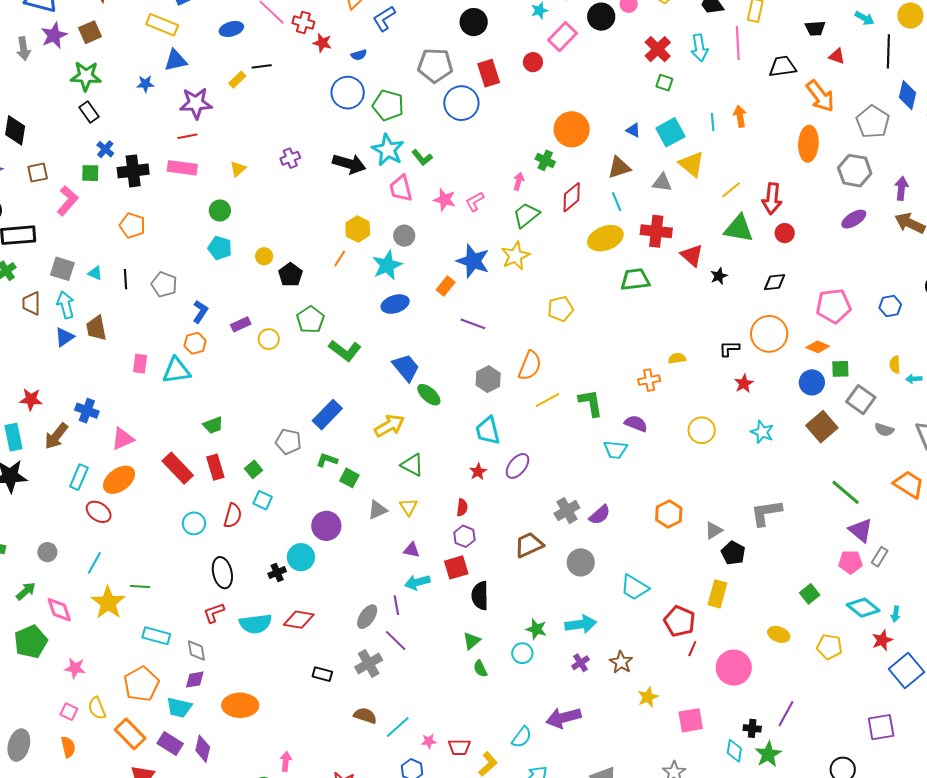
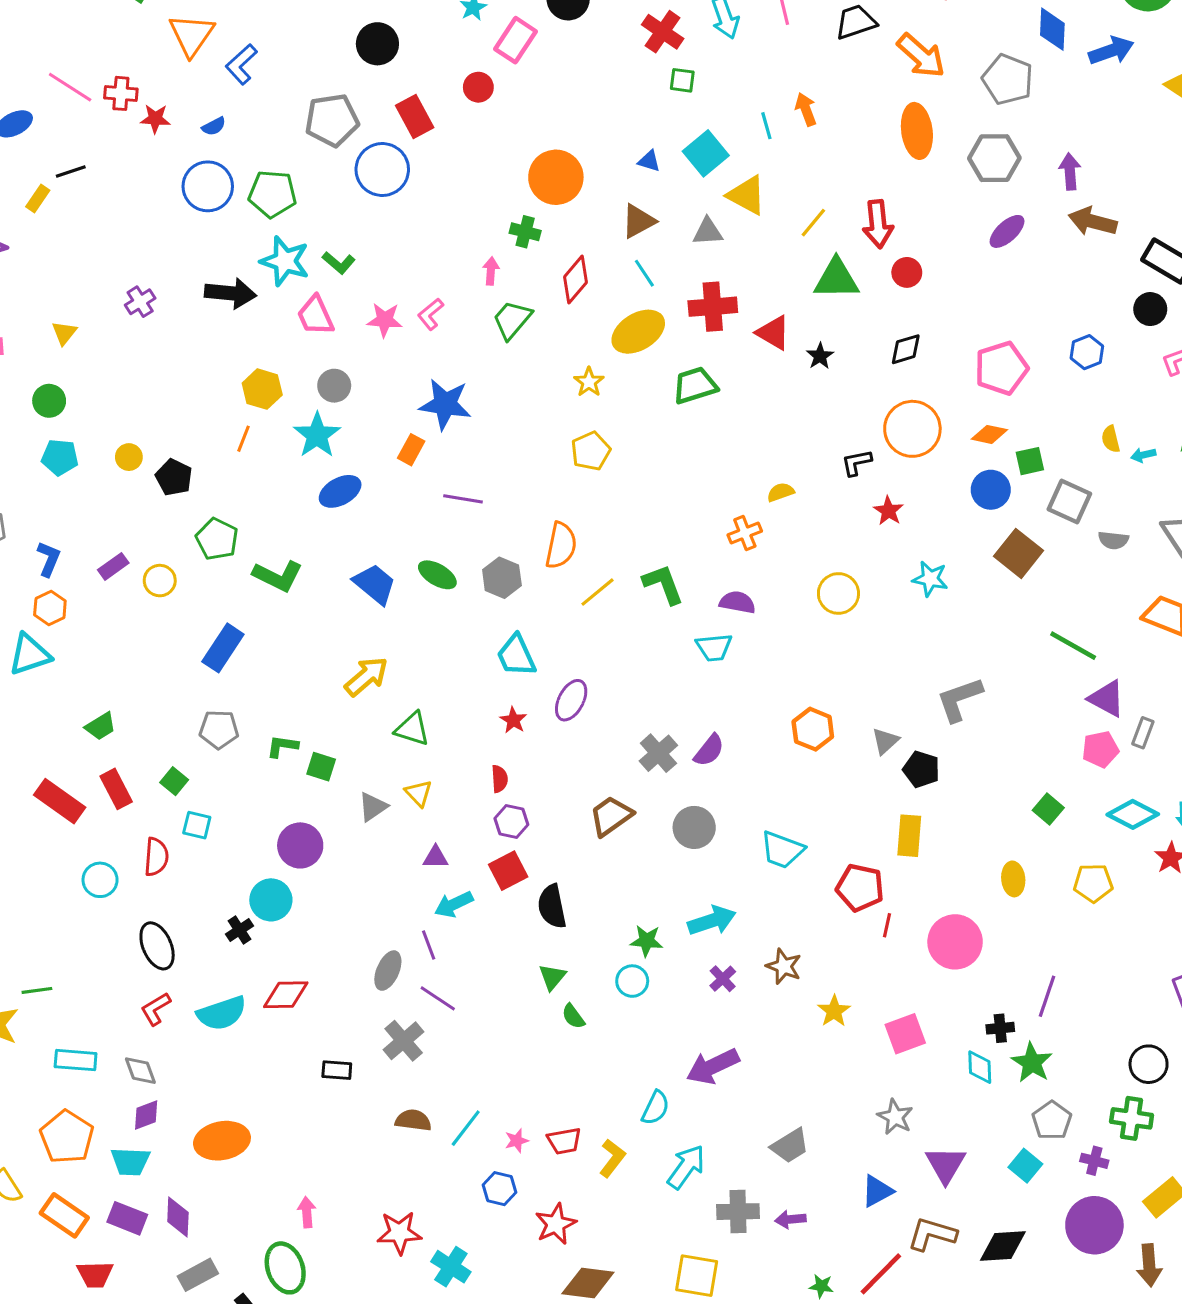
yellow star: (515, 256) -> (589, 382), moved, size x0.7
green ellipse: (429, 395) -> (437, 575), moved
blue rectangle: (327, 415) -> (223, 648), moved
yellow ellipse: (779, 634) -> (1013, 879), turned 75

